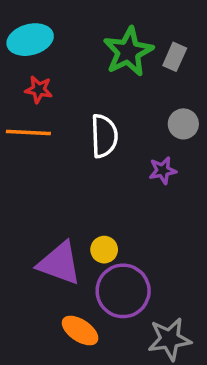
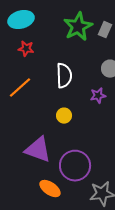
orange line: (28, 133) -> (20, 88), moved, turned -45
yellow circle: (104, 250) -> (64, 116), moved

